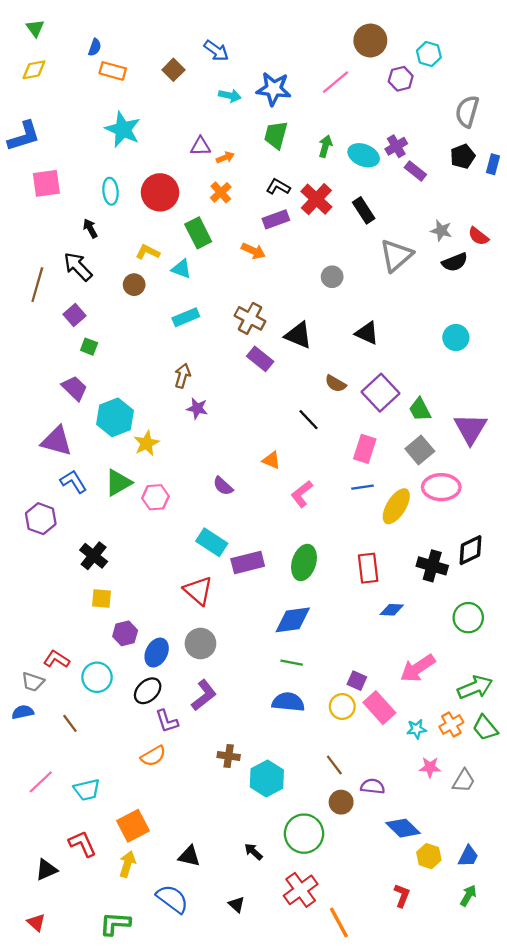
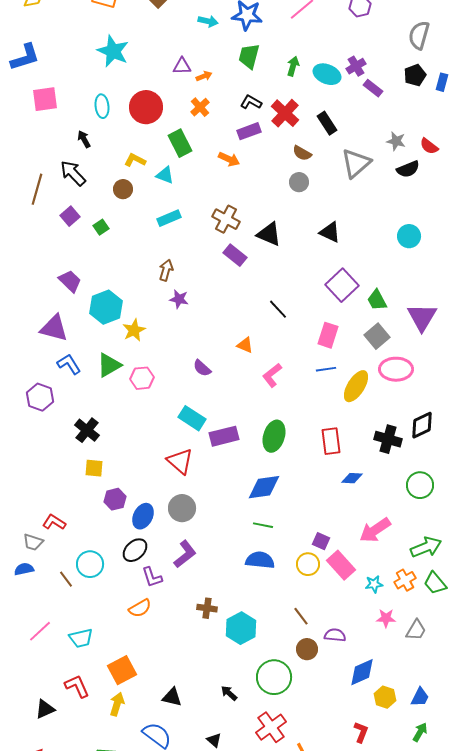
green square: (89, 347) -> (101, 227), moved, turned 35
brown semicircle: (335, 384) -> (302, 153), moved
cyan circle: (97, 677) -> (90, 564), moved
blue diamond: (403, 828) -> (362, 672), turned -68

